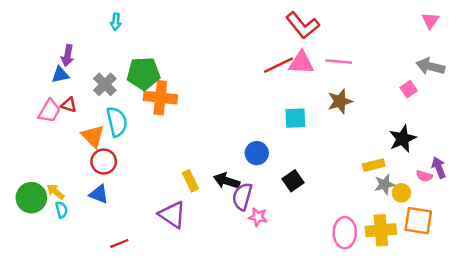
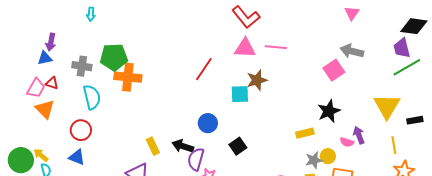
red line: (278, 65) -> (204, 69), moved, turned -30
gray cross: (105, 84) -> (82, 66), turned -36
pink square: (409, 89) -> (334, 70), size x1.5
brown star: (340, 101) -> (257, 80), moved
orange triangle: (93, 136) -> (45, 109), moved
gray star: (385, 184) -> (314, 160), moved

